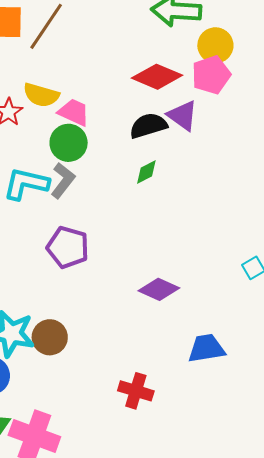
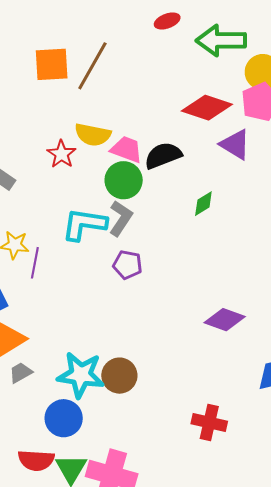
black semicircle: (148, 126) -> (163, 155), moved
purple pentagon: (68, 247) -> (127, 265), moved, size x0.7

